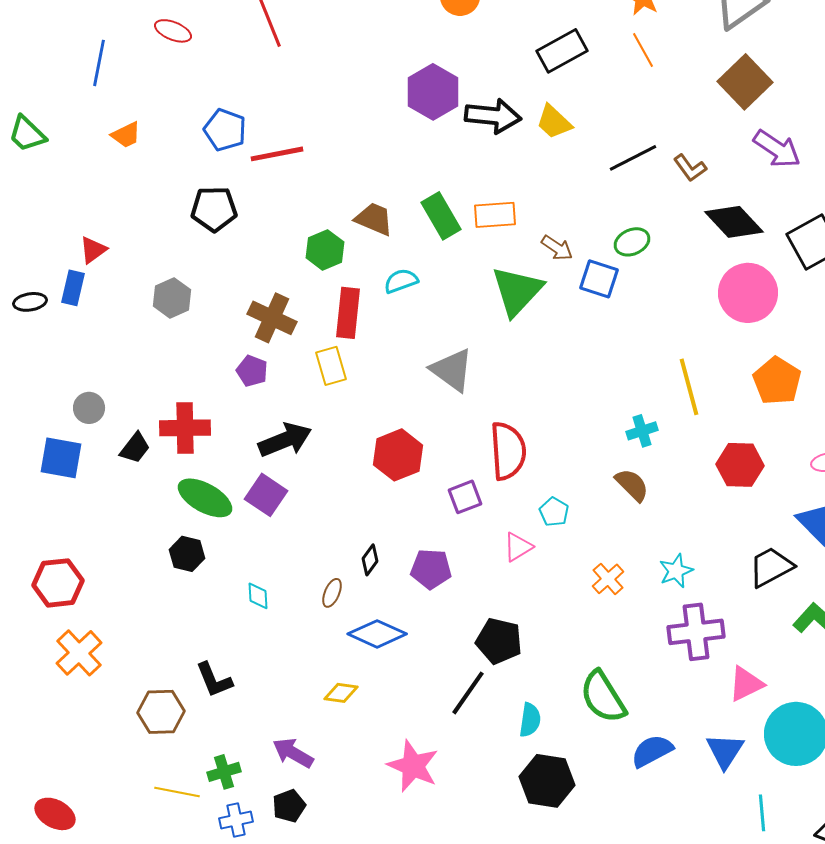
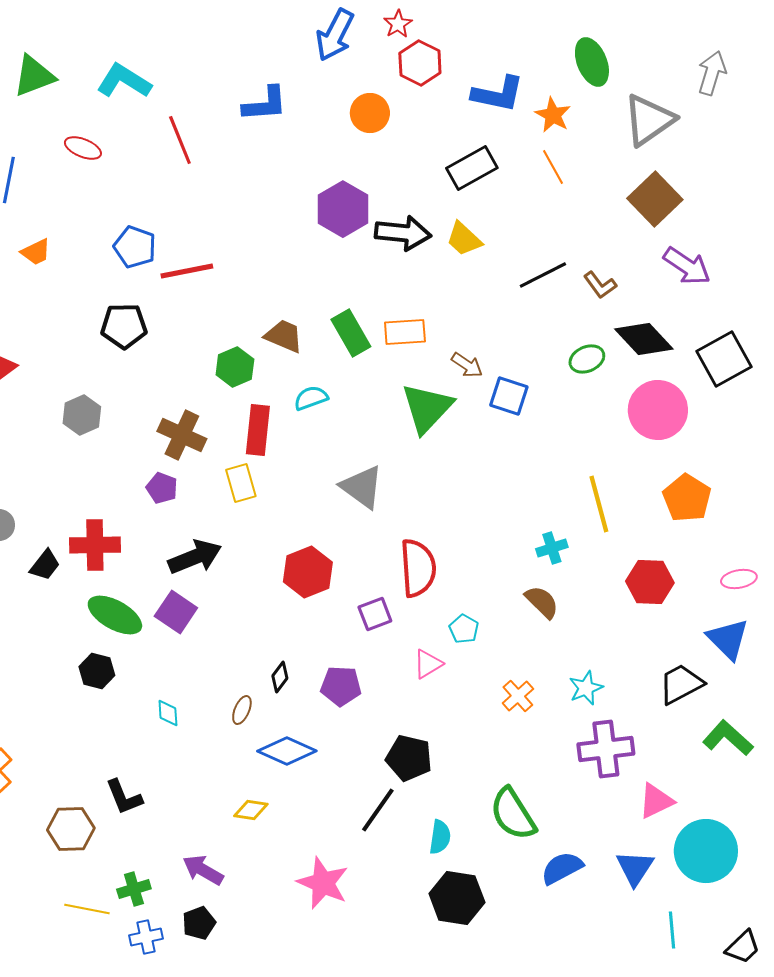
green ellipse: (632, 242) -> (587, 359), moved

